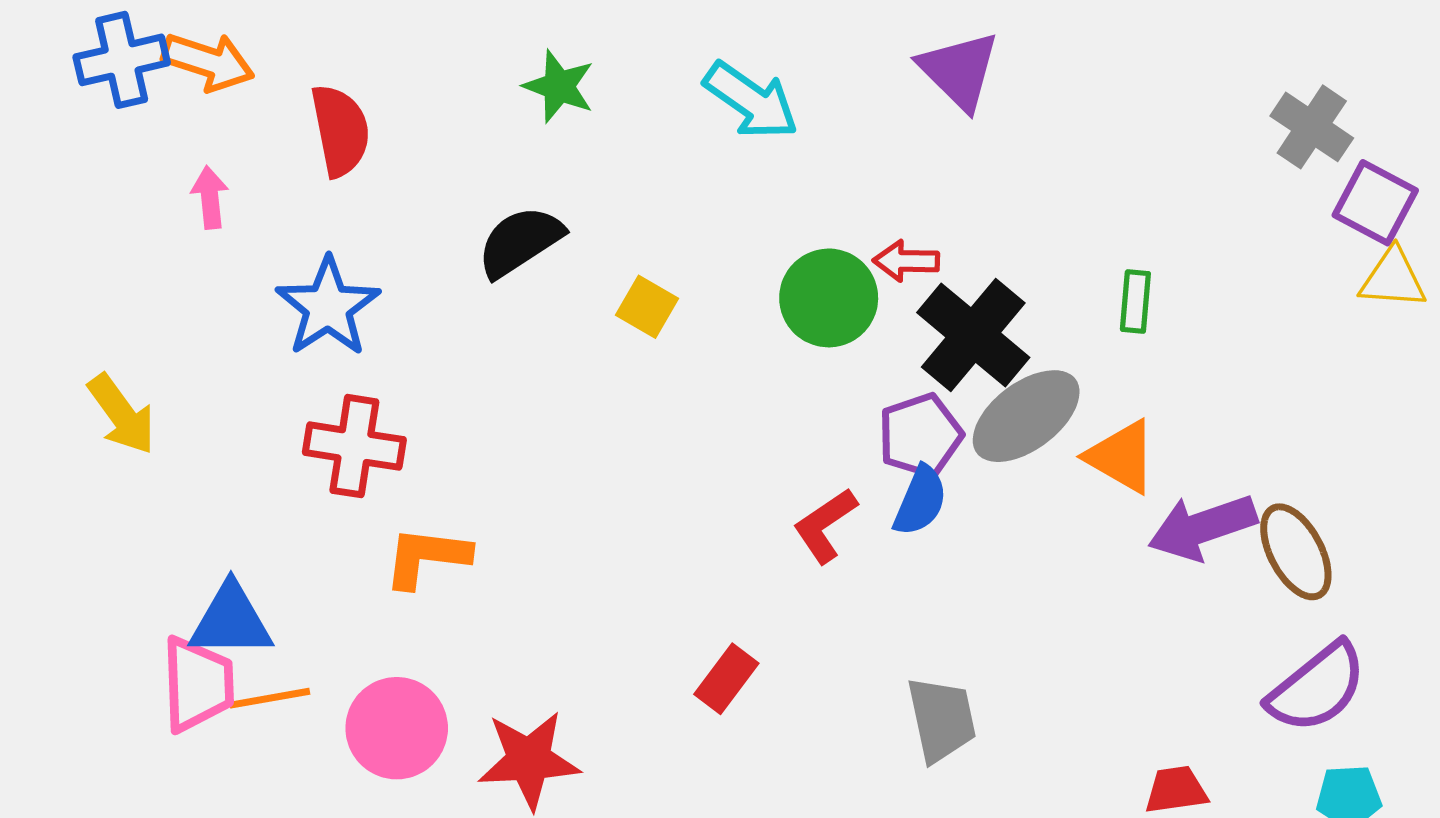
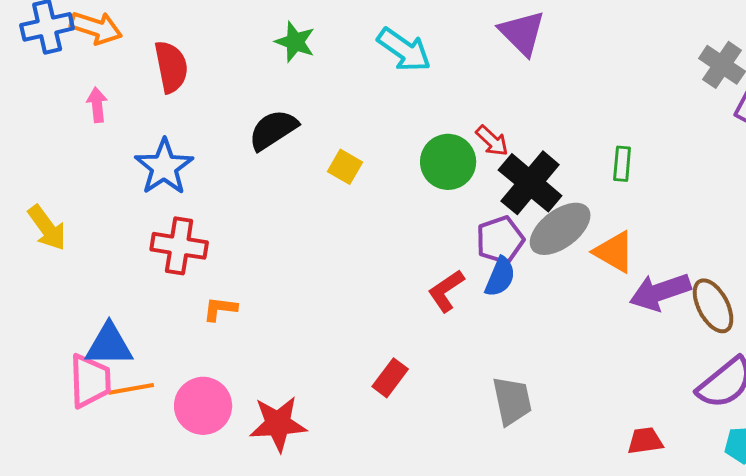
red arrow: (906, 261) -> (492, 141), turned -138
orange L-shape: (427, 557) -> (220, 309), size x0.7

